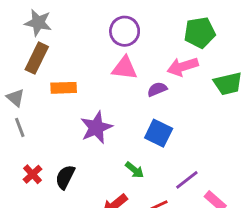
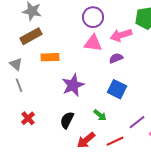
brown rectangle: (37, 58) -> (31, 36), turned 35
pink arrow: (183, 67) -> (121, 35), moved
black semicircle: (65, 177) -> (67, 120), moved

